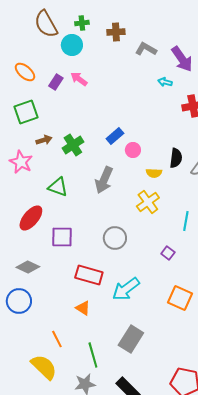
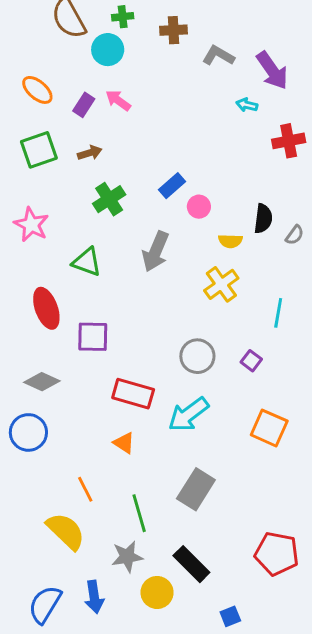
brown arrow: (44, 140) -> (90, 153), moved
red ellipse: (31, 218) -> (46, 308), turned -60
gray circle: (115, 238) -> (197, 356), moved

